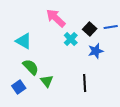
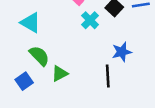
blue star: (96, 51) -> (122, 52), moved
green triangle: (47, 81) -> (60, 73), turned 40

